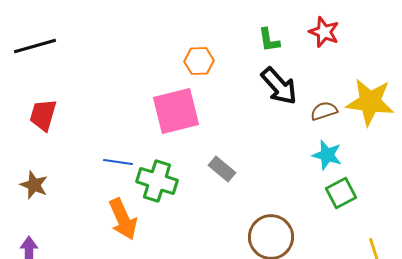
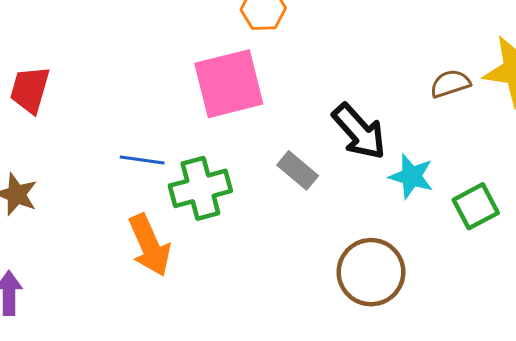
black arrow: (279, 86) -> (359, 132), moved
cyan star: (327, 155) -> (411, 176), moved
green cross: (157, 181) -> (200, 188), turned -33

